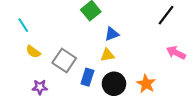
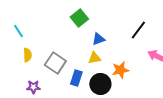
black line: (166, 15) -> (138, 30), moved
yellow semicircle: (33, 52) -> (27, 55), turned -128
orange star: (146, 84) -> (120, 70), moved, turned 30

